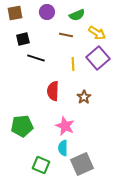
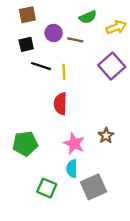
purple circle: (47, 12) -> (54, 33), moved
brown square: (15, 13) -> (27, 15), moved
yellow arrow: (97, 33) -> (116, 27), moved, turned -54
yellow line: (73, 64) -> (64, 72), moved
brown star: (84, 97) -> (106, 136), moved

